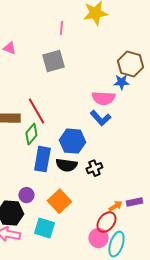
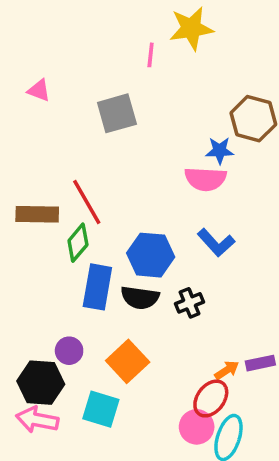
pink line: (61, 28) -> (151, 55), moved
blue star: (121, 82) -> (220, 151), moved
blue L-shape: (100, 118) -> (216, 243), moved

